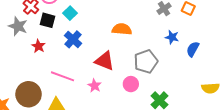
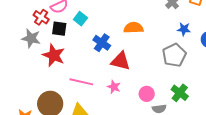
blue cross: (73, 39) -> (102, 43), moved
red star: (38, 46) -> (54, 55), size x1.6
gray pentagon: (146, 61) -> (174, 55), moved
pink circle: (131, 84) -> (147, 94), moved

